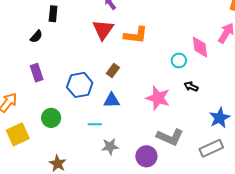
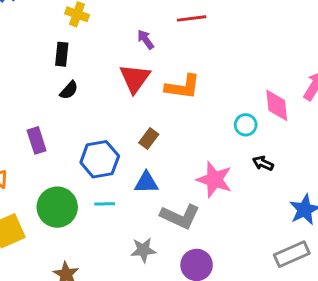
black semicircle: (36, 36) -> (69, 90), moved
green circle: (51, 118) -> (57, 207), size x1.4
cyan line: (95, 124) -> (105, 204), moved
gray L-shape: (170, 137) -> (180, 216), moved

